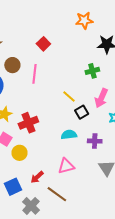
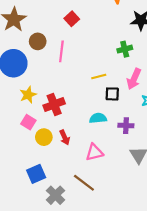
yellow line: (69, 96) -> (99, 77), turned -56
black square: (82, 112) -> (112, 94), turned 32
red arrow: (37, 177) -> (65, 137), moved, turned -72

